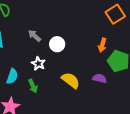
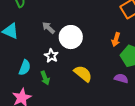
white circle: (57, 44) -> (71, 37), size x1.5
purple semicircle: (100, 78) -> (121, 78), moved

